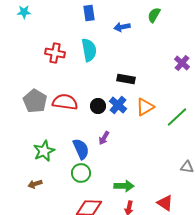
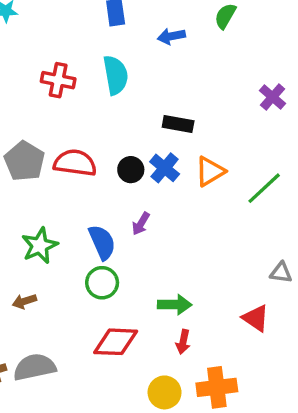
red triangle: (165, 203) -> (256, 318), moved

